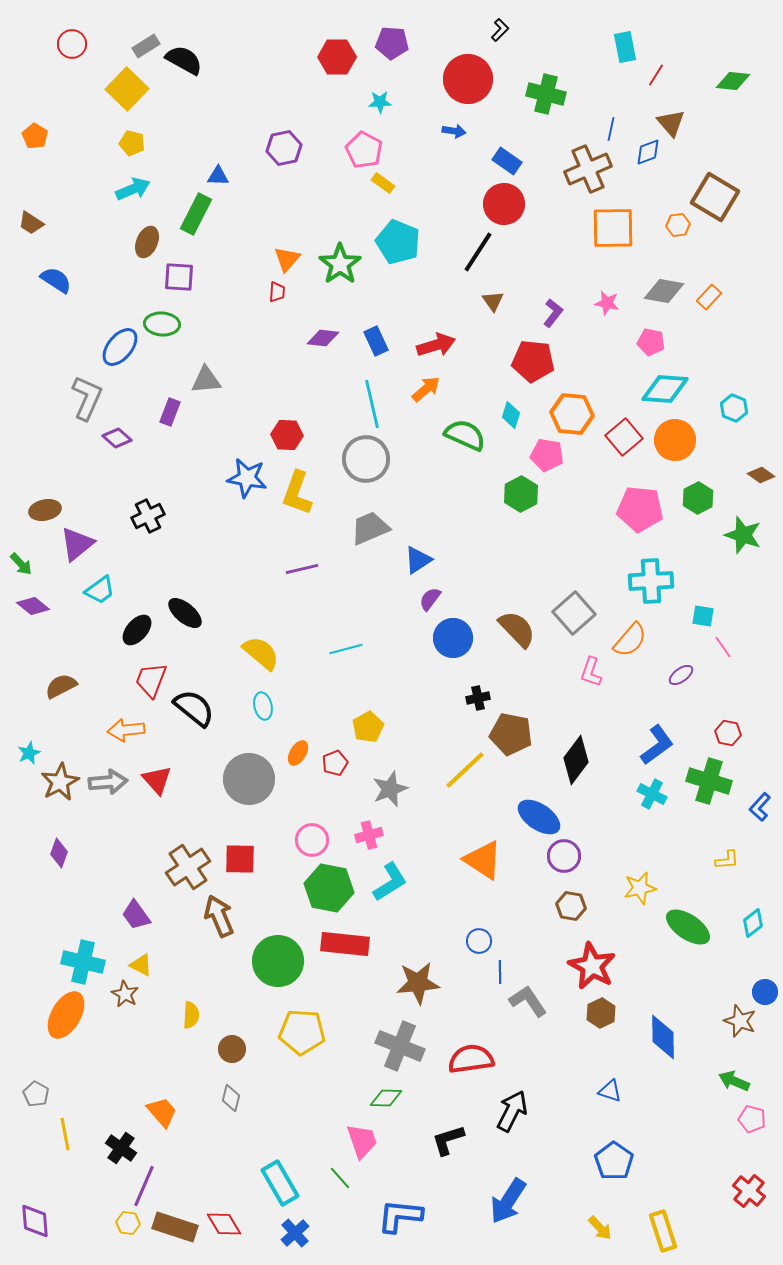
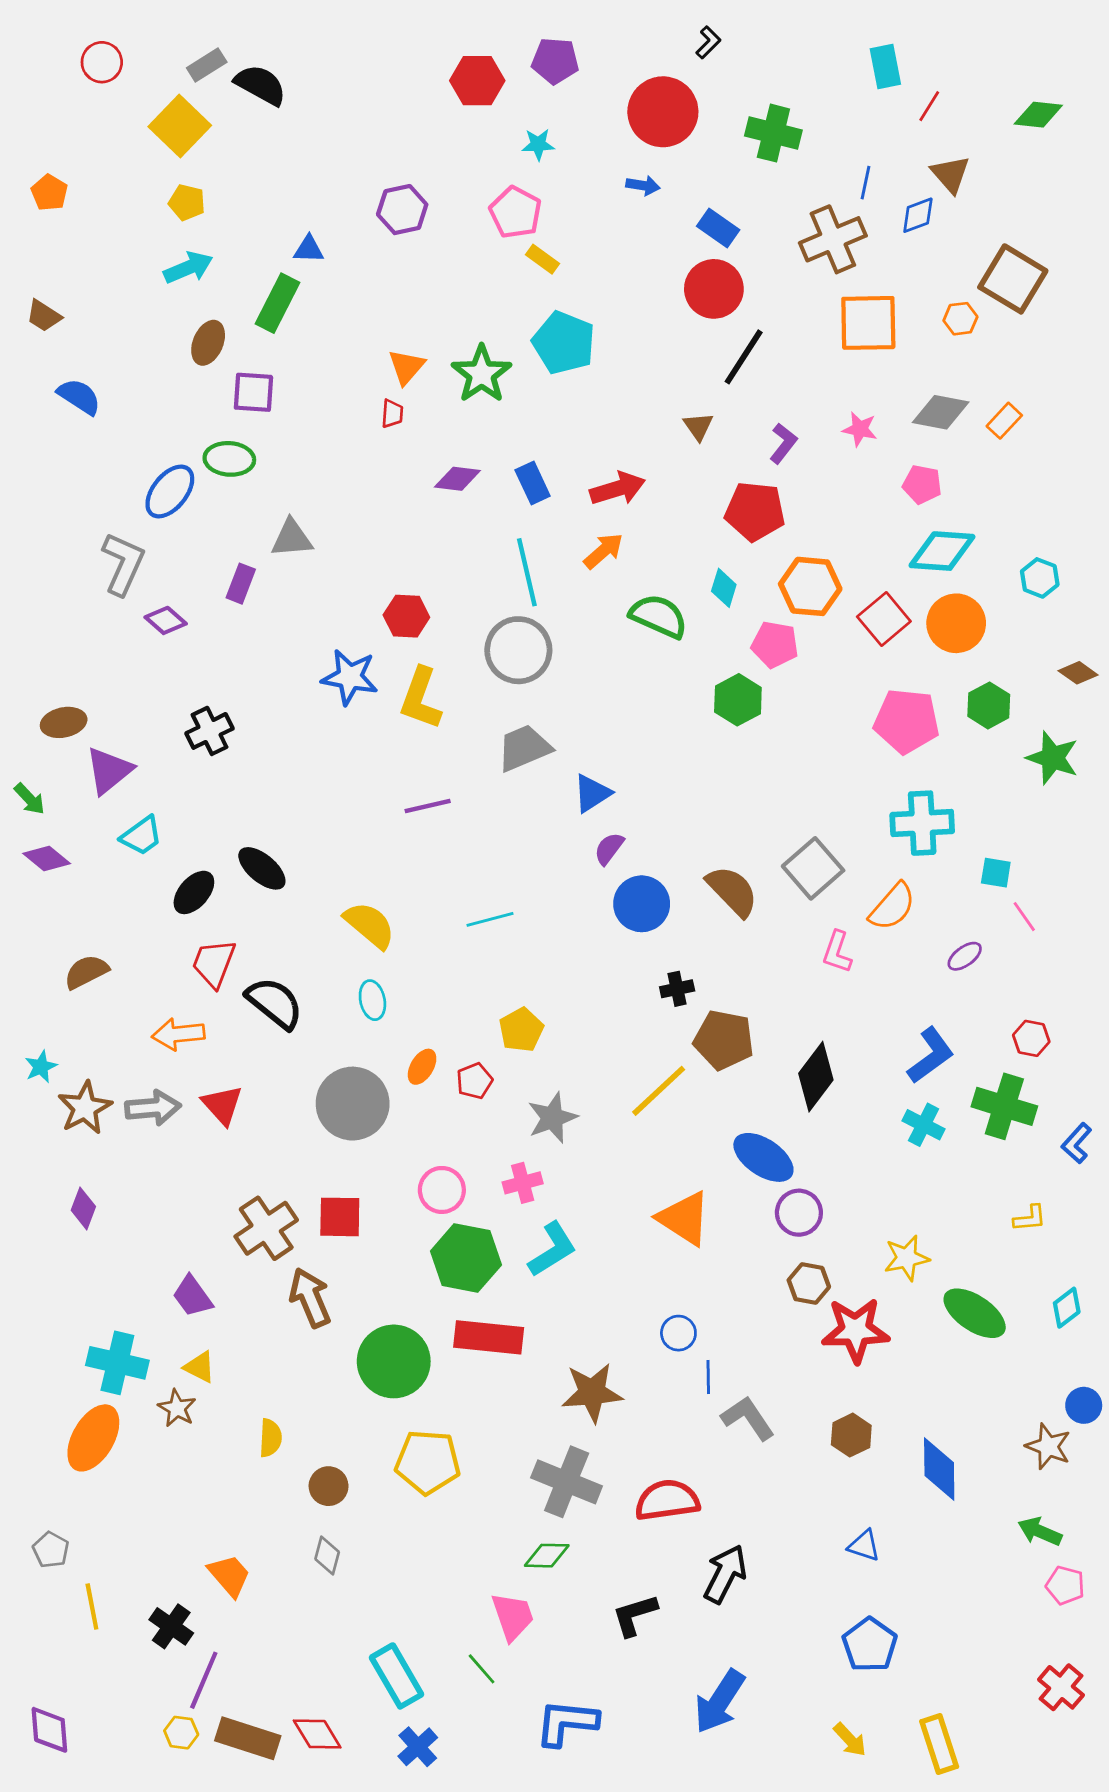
black line: (478, 252) -> (744, 357), moved
red star: (592, 966) -> (856, 1330), moved, turned -30

